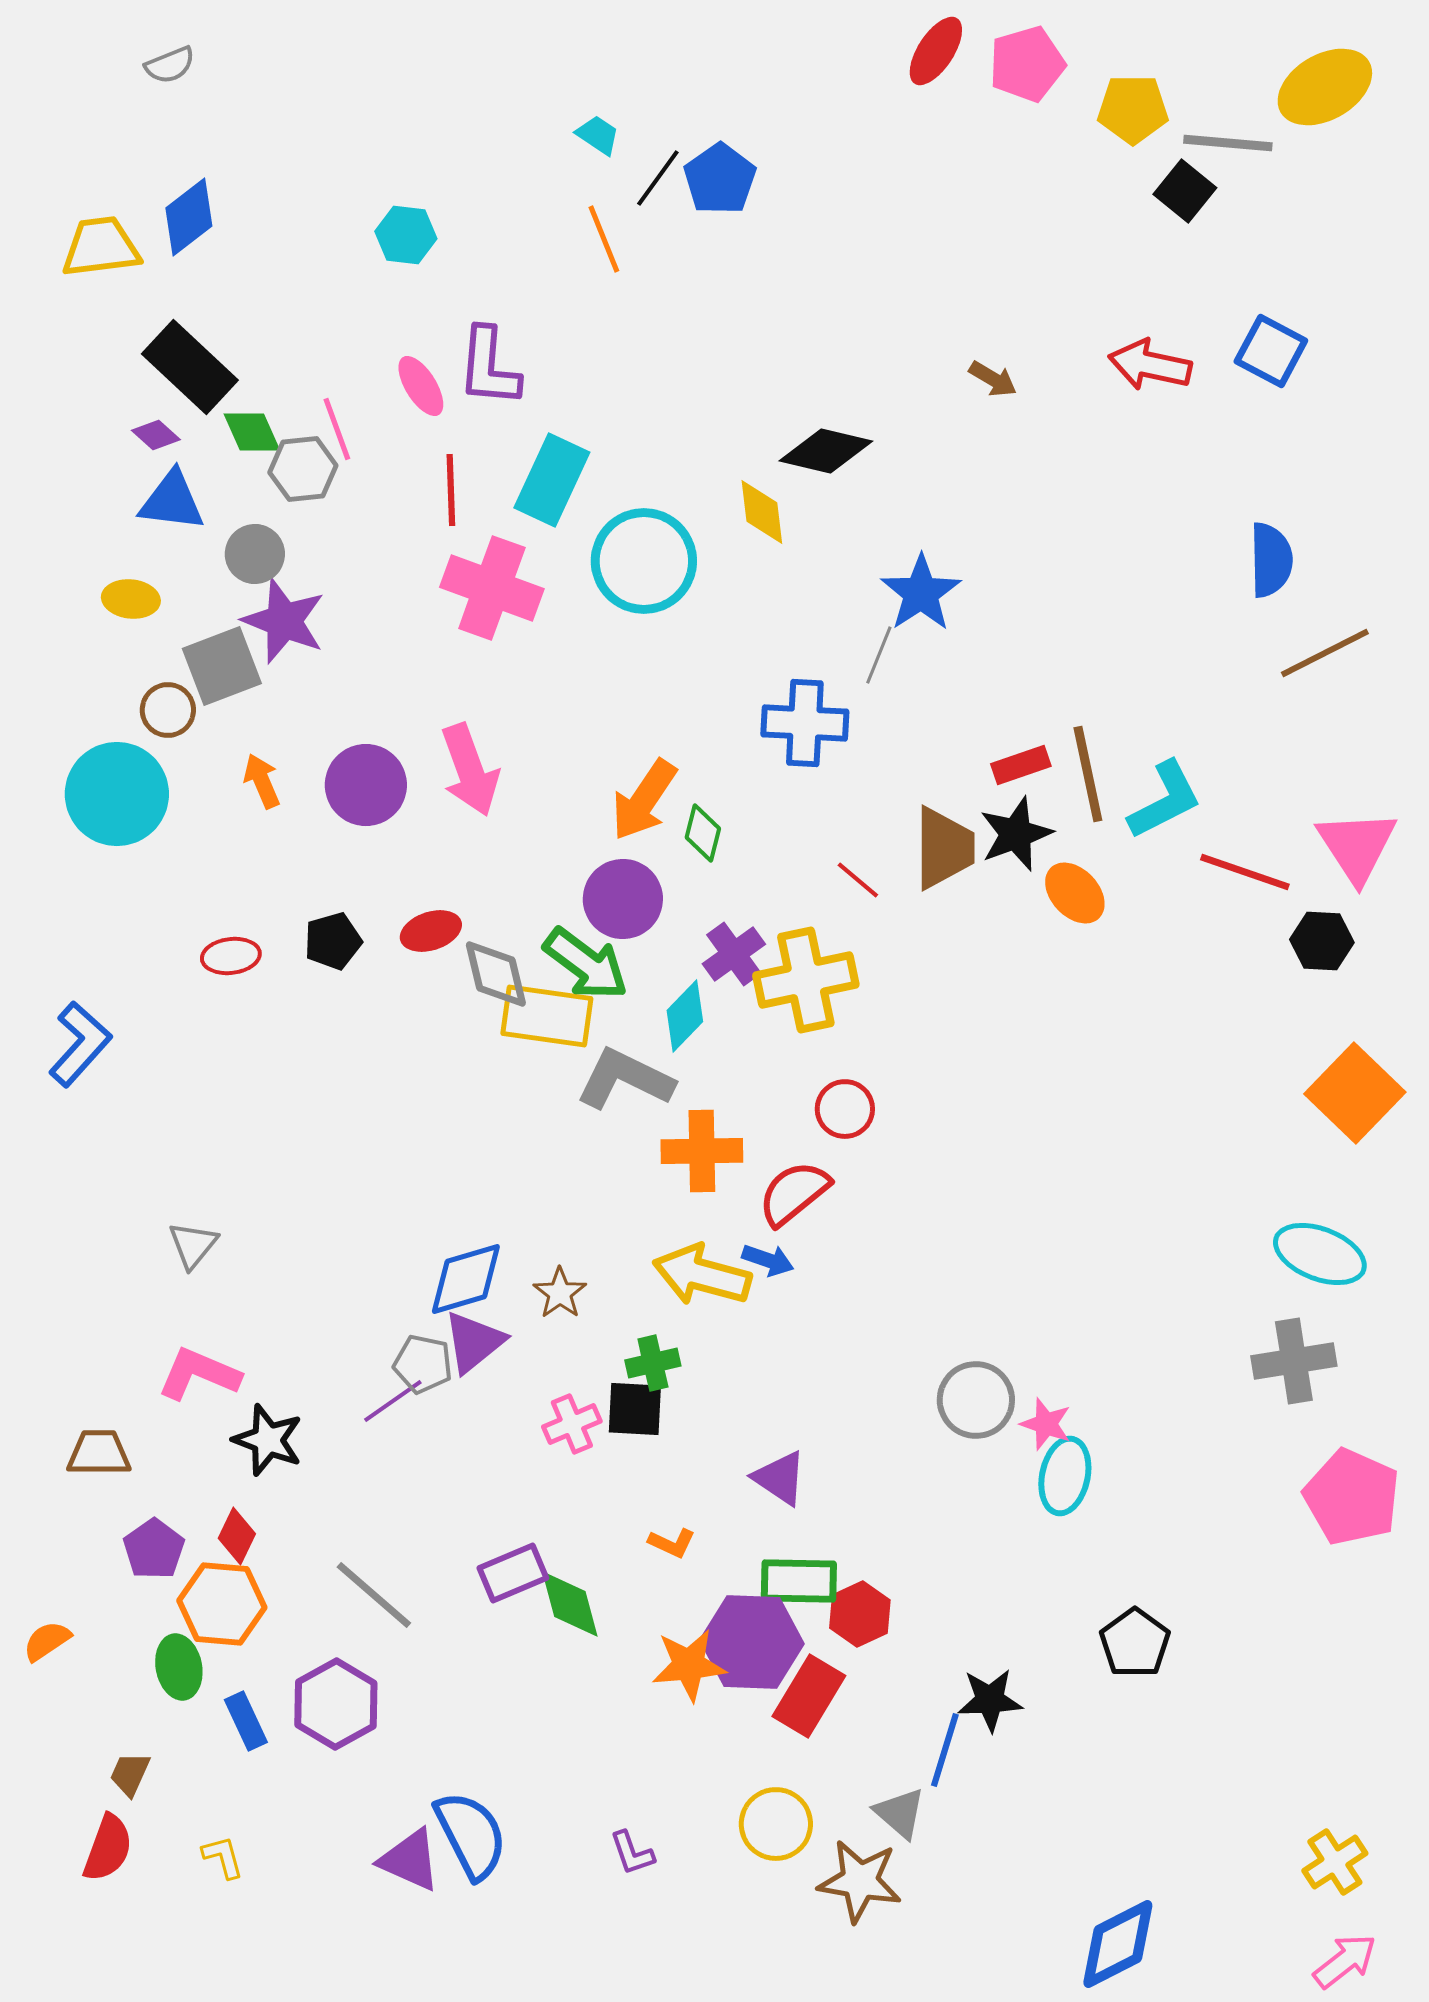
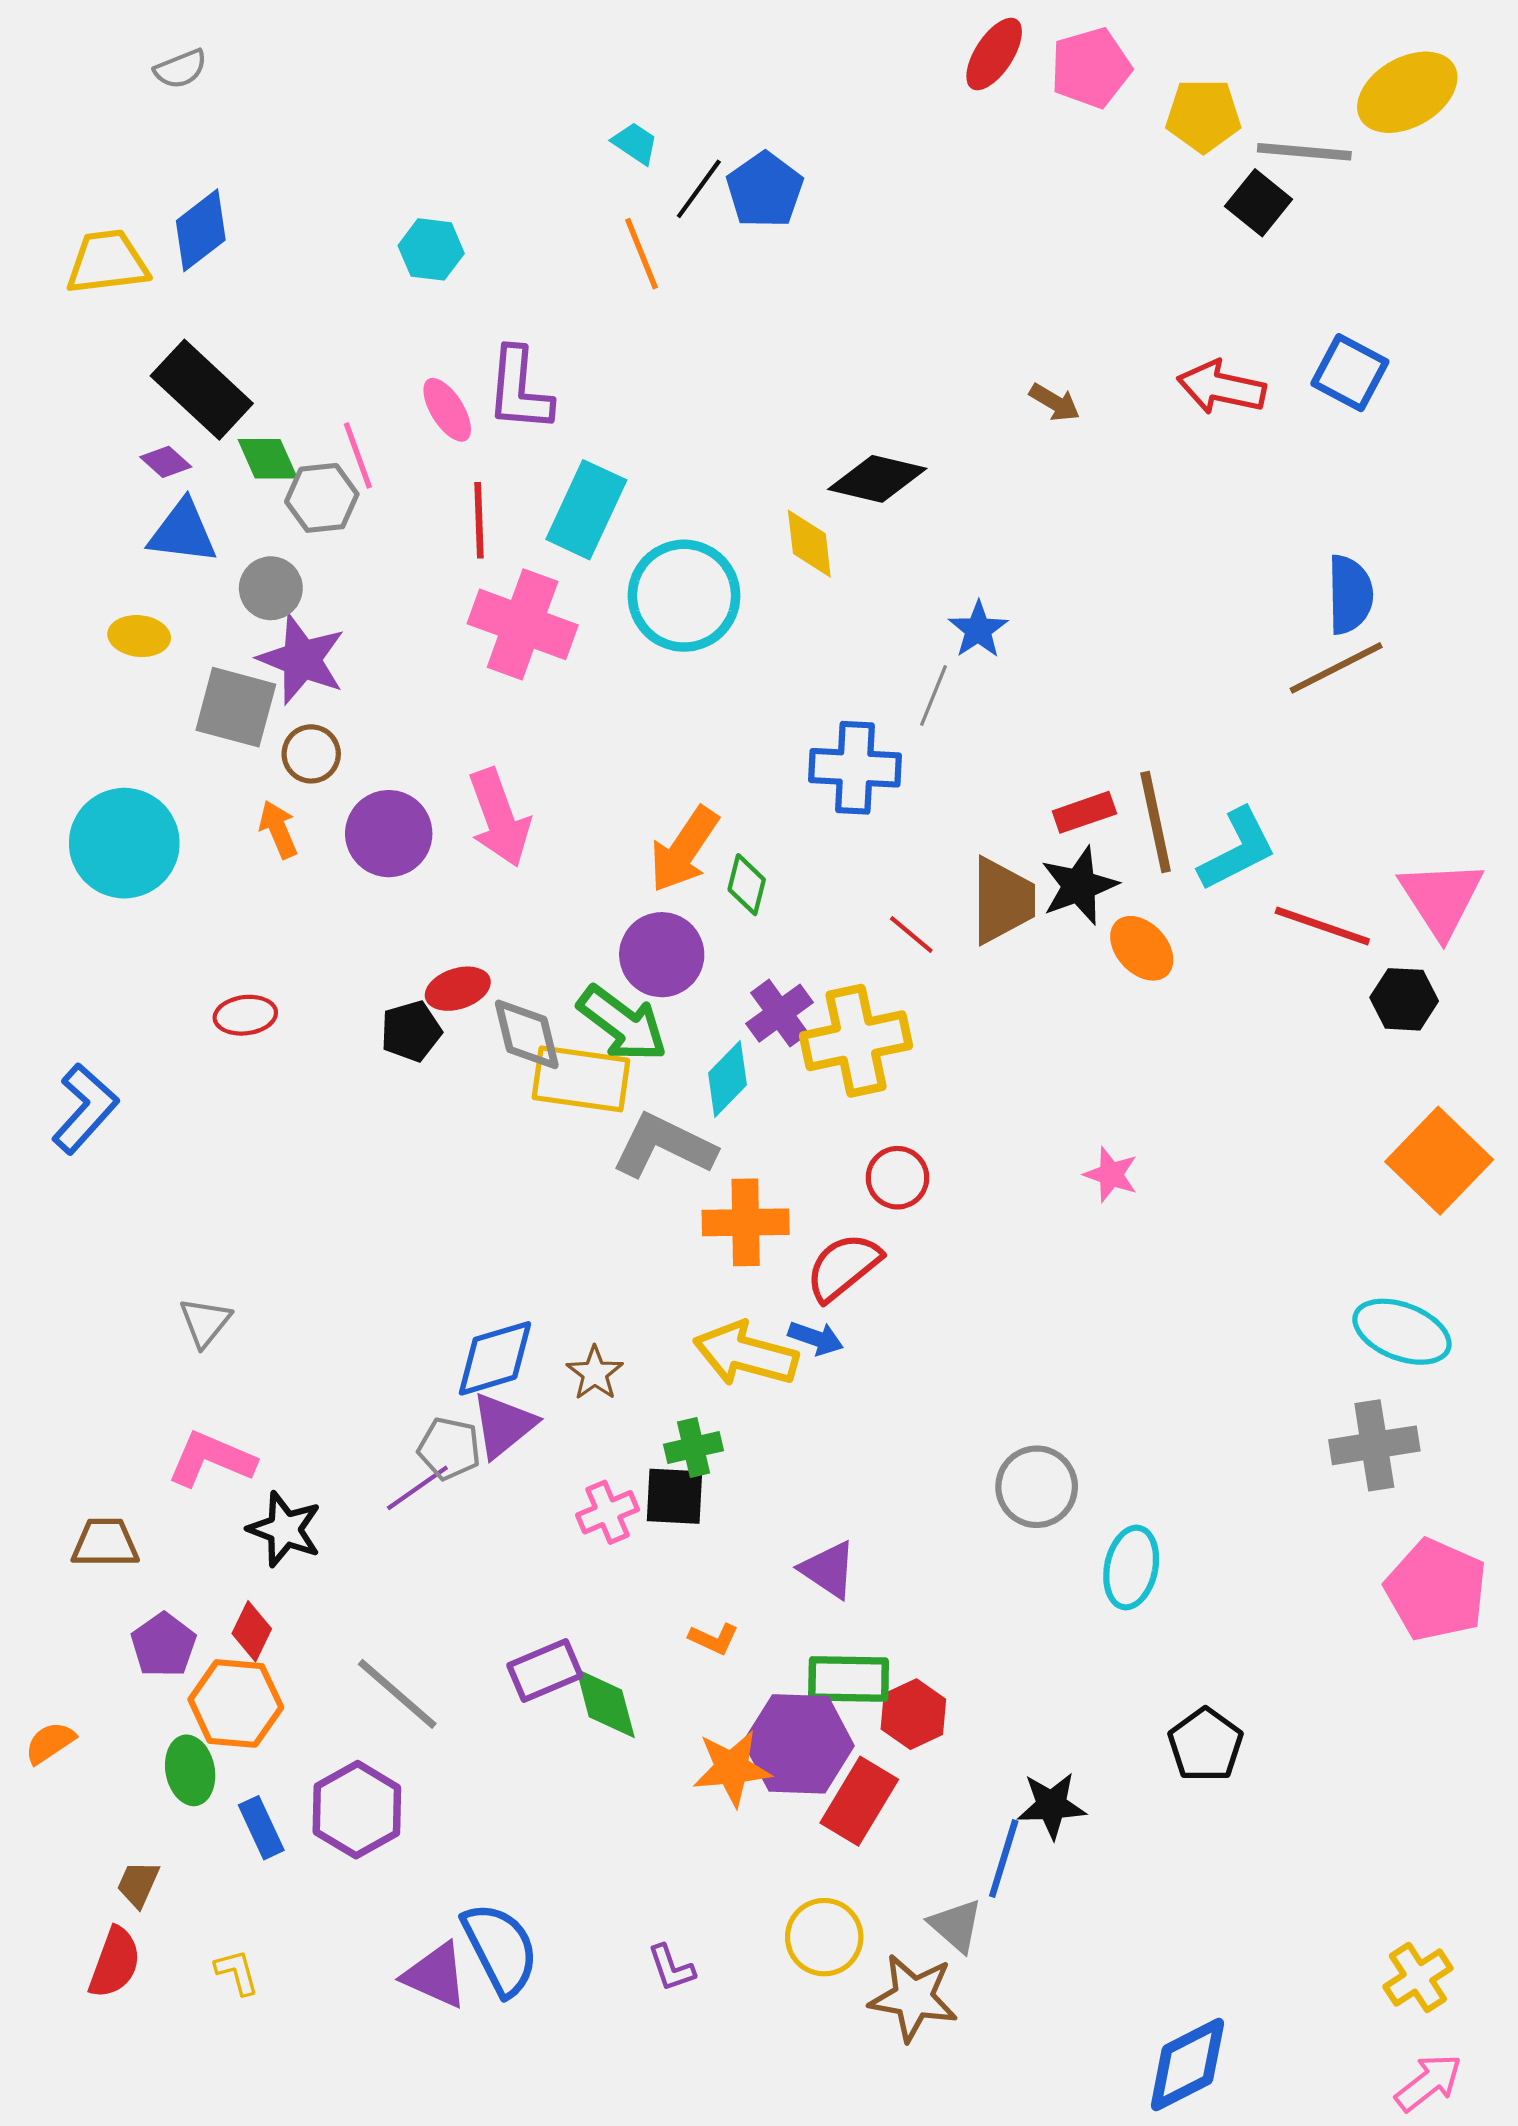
blue star: (921, 593) -> (978, 630), size x0.7
brown line: (1325, 653) -> (1336, 668), moved
gray square: (222, 666) -> (236, 707), turned 36
brown circle: (168, 710) -> (311, 754), moved
black pentagon: (333, 941) -> (411, 1031), moved
pink star: (1046, 1424) -> (1111, 1175), moved

